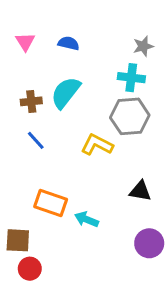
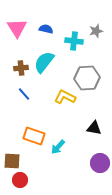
pink triangle: (25, 42) -> (17, 28), size x1.5
cyan cross: (131, 78) -> (74, 41), moved
cyan arrow: (86, 219) -> (58, 147), turned -70

